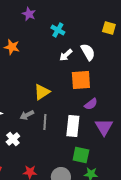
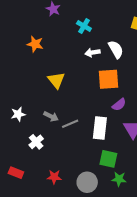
white arrow: (66, 55) -> (92, 53), turned 32
yellow triangle: (42, 92) -> (56, 80), moved, turned -36
gray arrow: (27, 115) -> (51, 116), turned -128
gray line: (45, 122) -> (70, 124), turned 63

